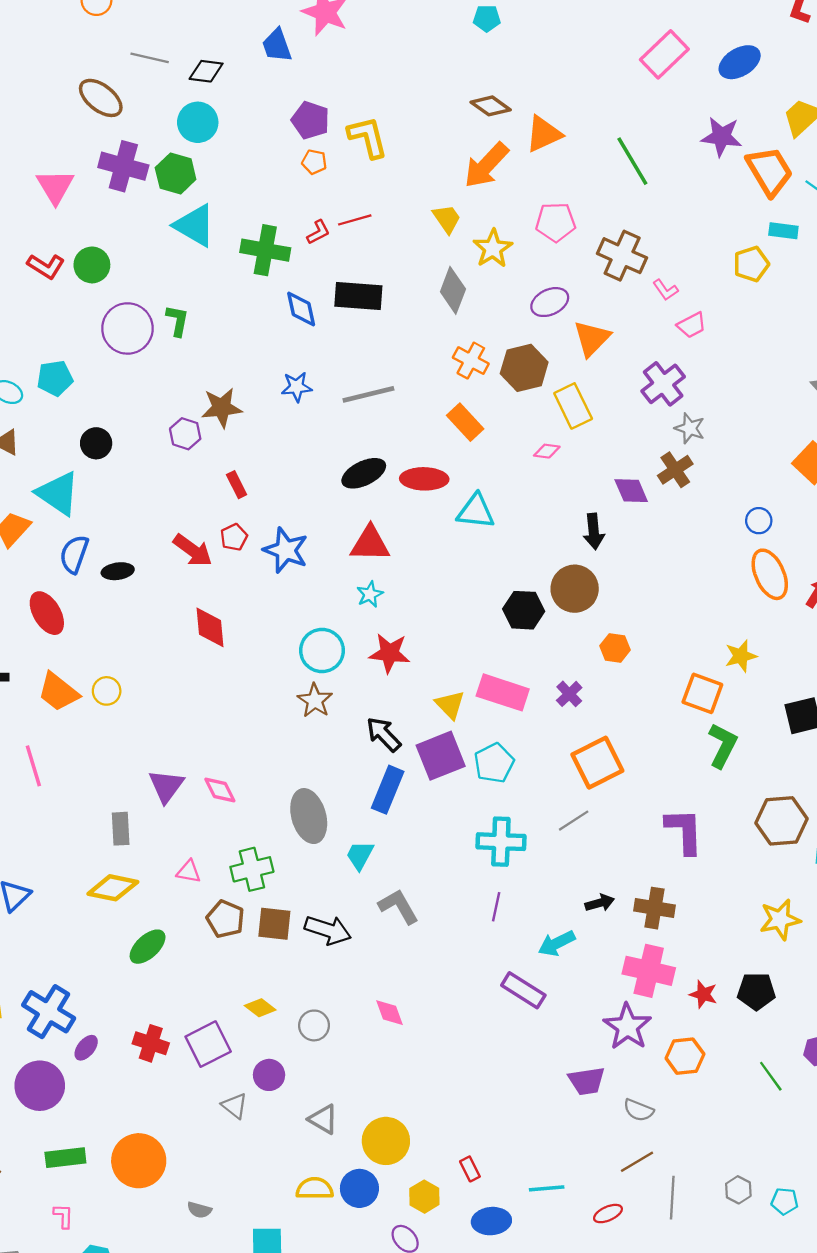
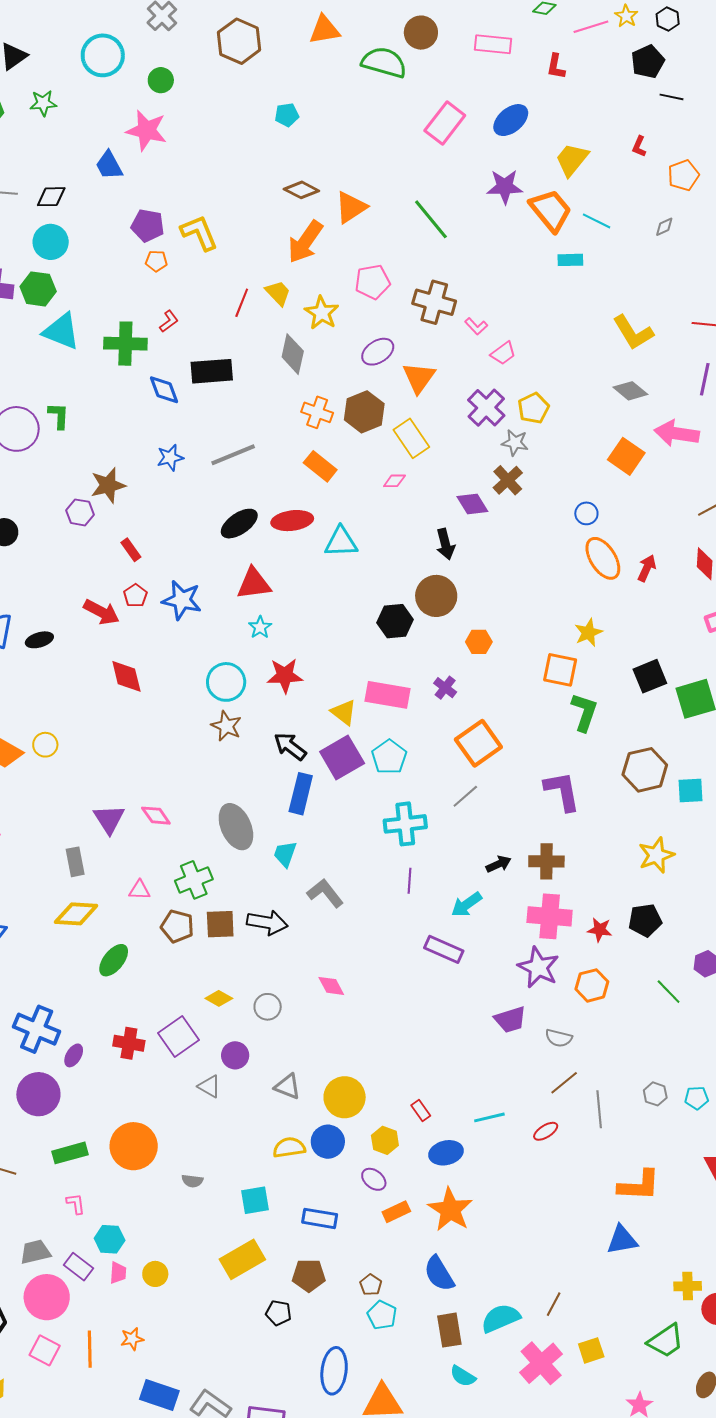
red line: (355, 220) -> (242, 303), moved, turned -44
yellow pentagon: (751, 264) -> (533, 408), moved

